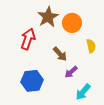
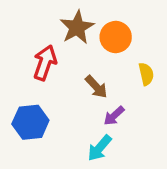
blue hexagon: (32, 81) -> (30, 122), moved
cyan arrow: (83, 92) -> (100, 148), moved

